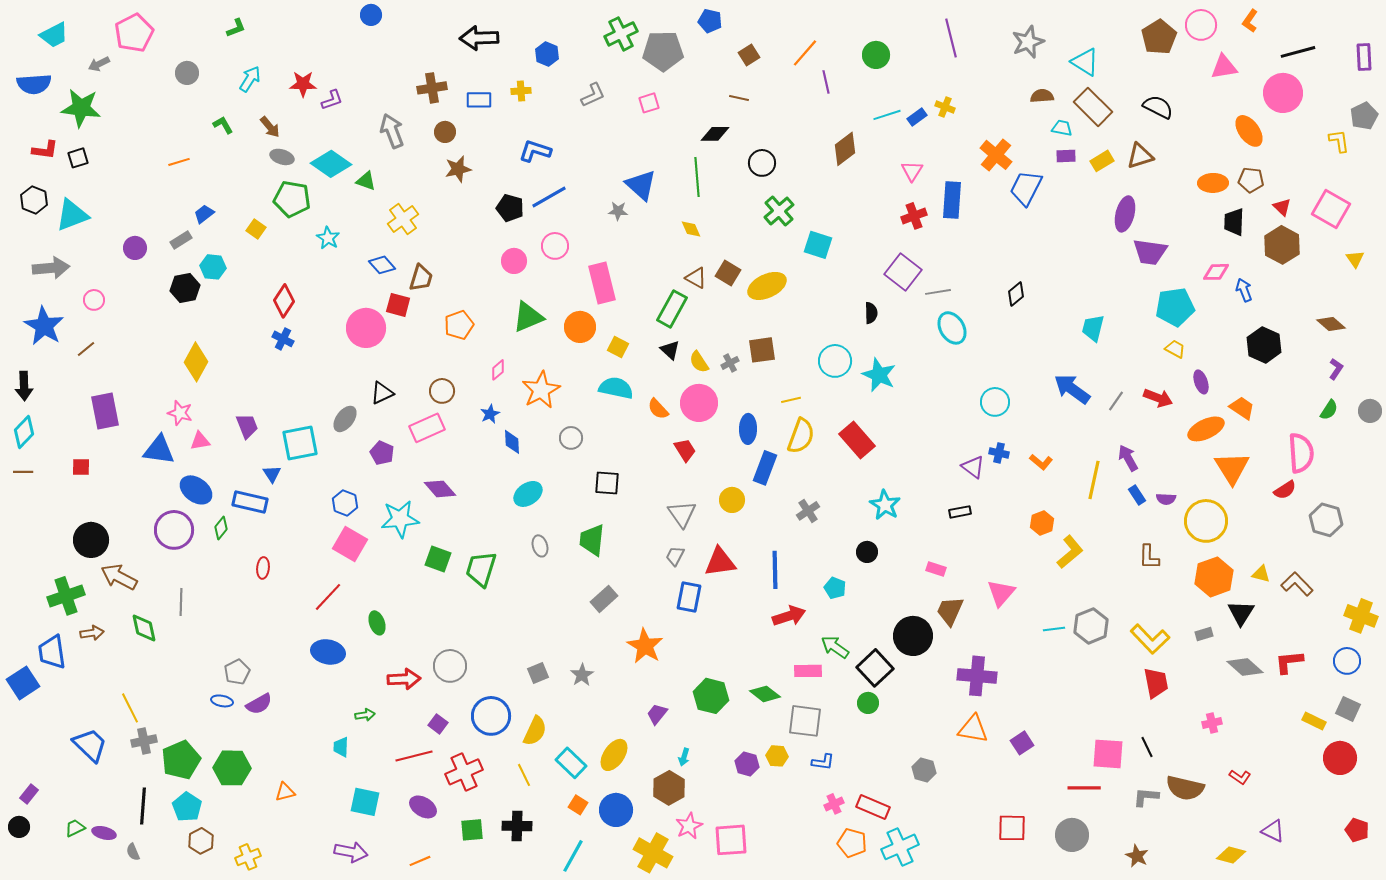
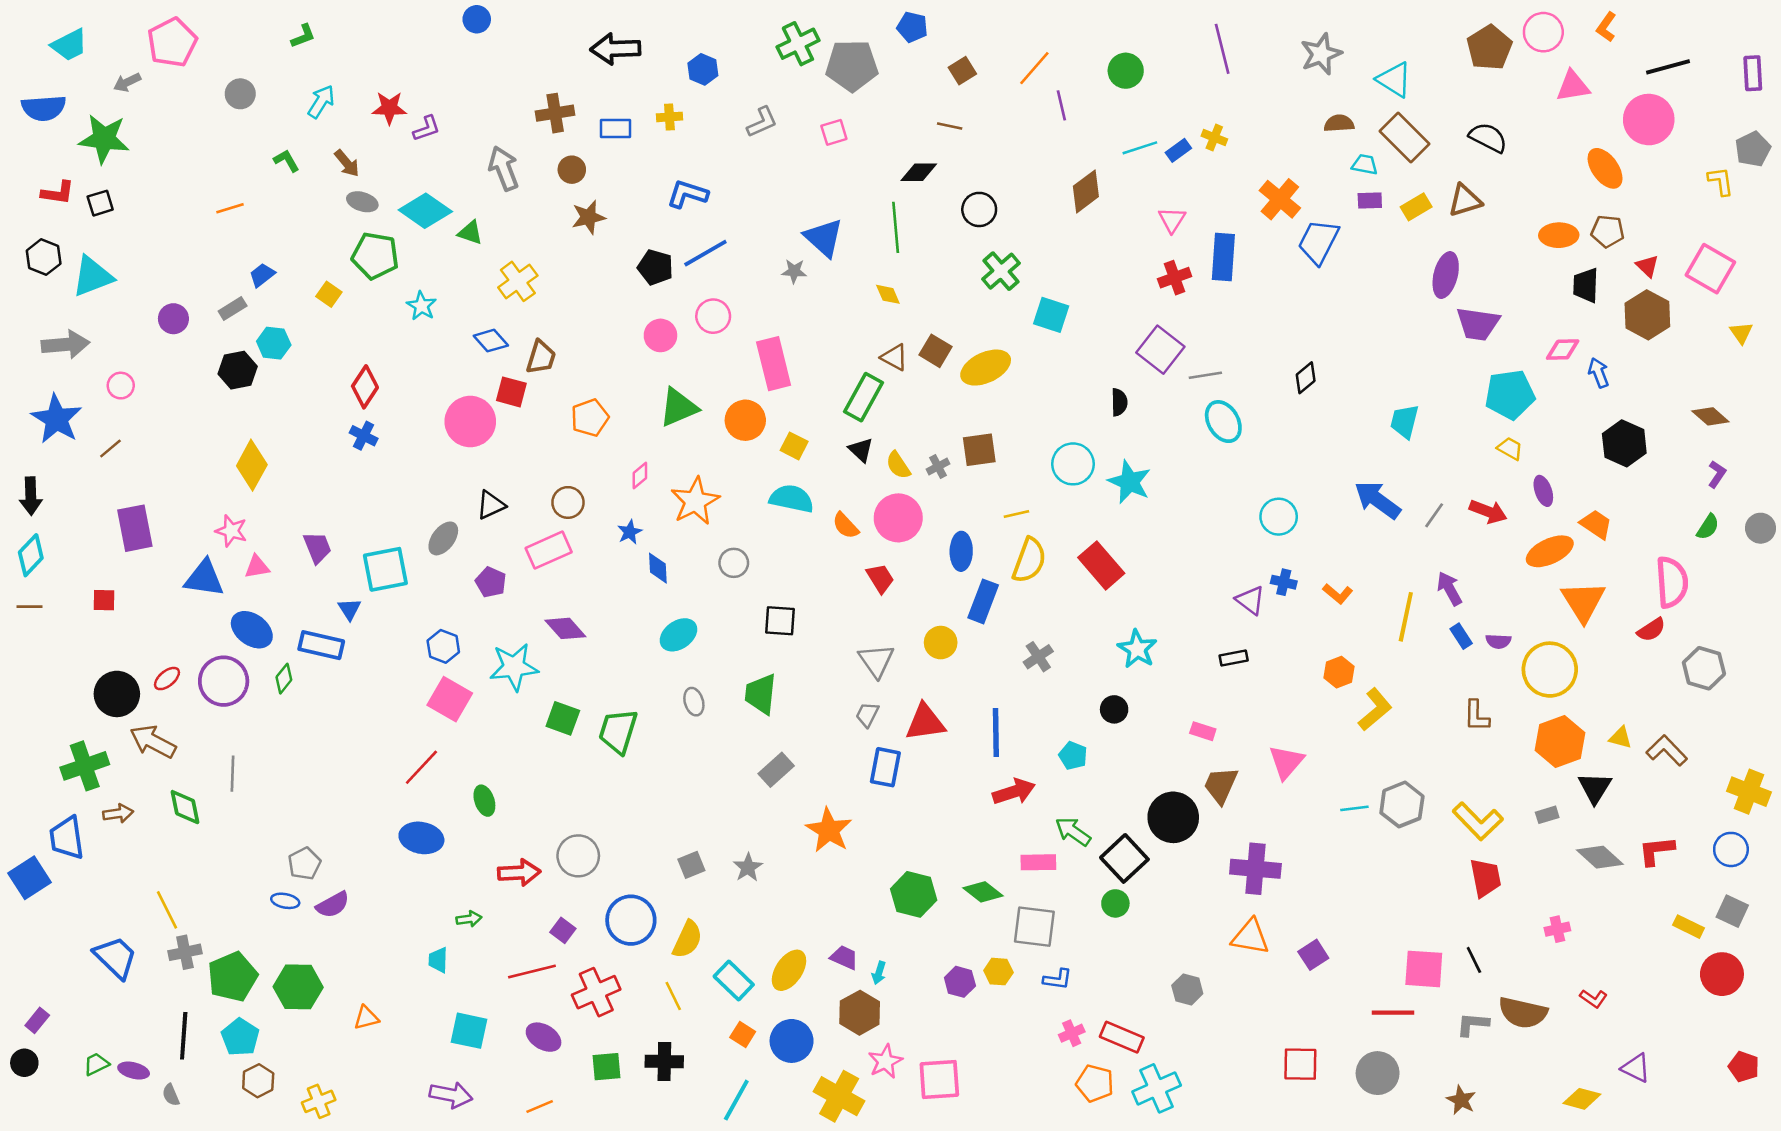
red ellipse: (263, 568) -> (167, 679), moved, turned 45
purple trapezoid: (657, 714) -> (844, 957), moved, turned 75

